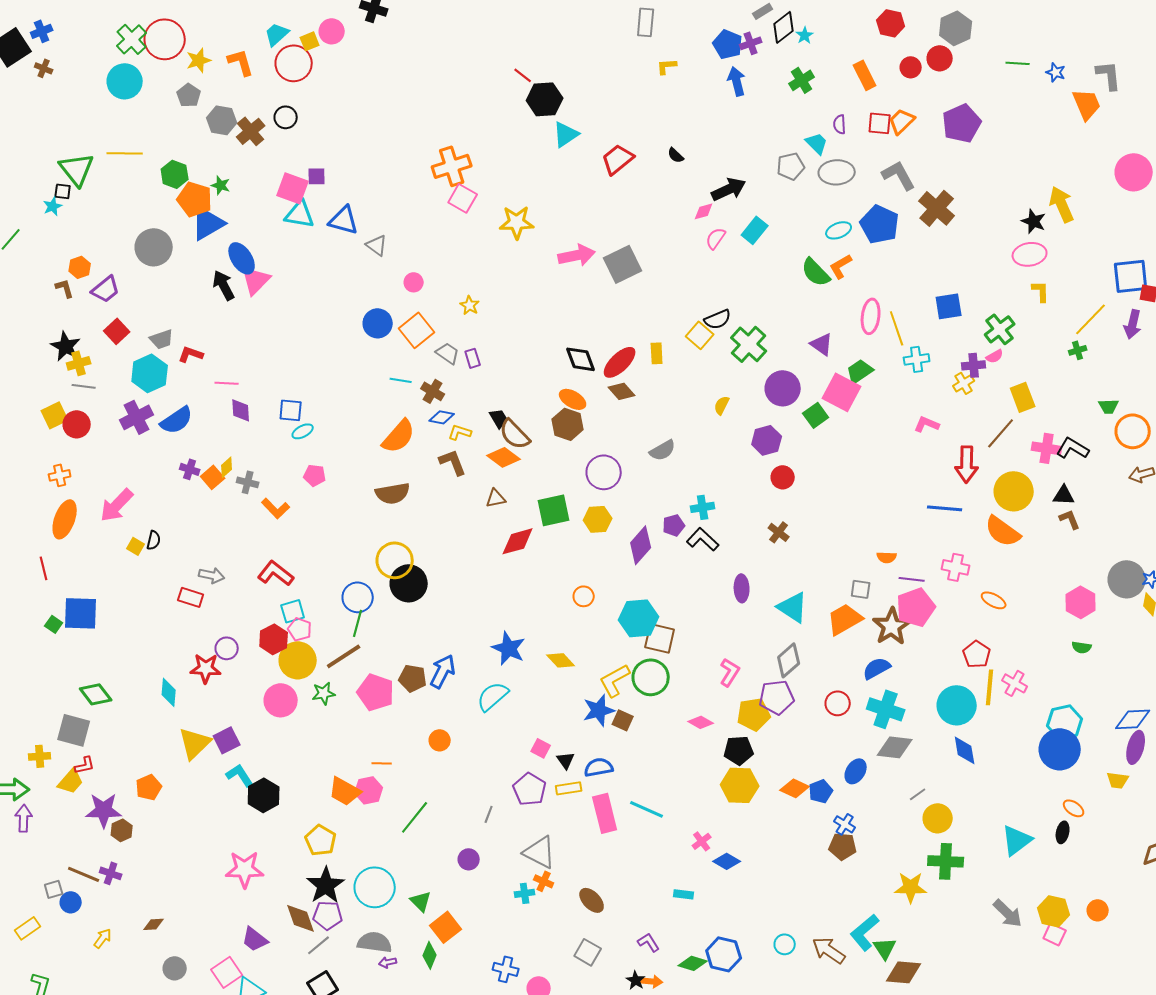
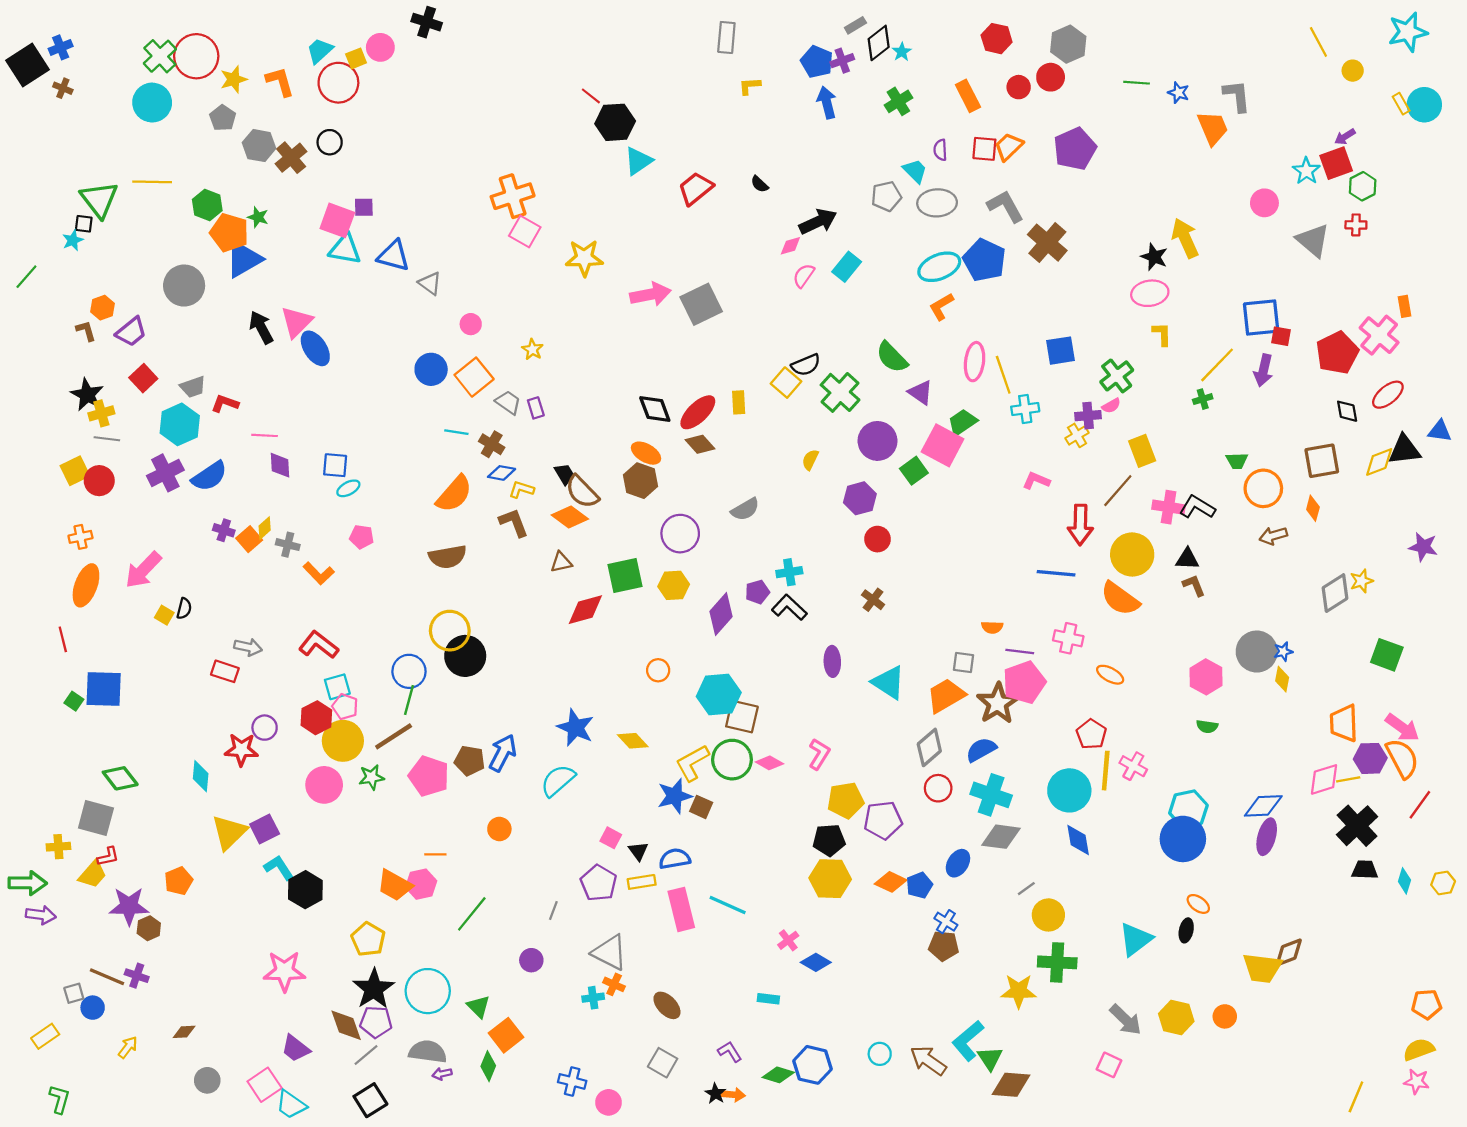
pink circle: (1134, 172) -> (1264, 203), size x0.7
cyan ellipse: (839, 230) -> (939, 267), size x1.5
blue ellipse: (242, 258) -> (315, 348), moved
green semicircle: (816, 272) -> (892, 357), moved
gray diamond: (789, 660) -> (929, 747), moved
purple pentagon: (777, 697) -> (883, 820), moved
pink diamond: (701, 722) -> (769, 763), moved
yellow trapezoid: (1118, 780) -> (1262, 968), moved, size x1.6
purple arrow: (24, 818) -> (41, 915), turned 96
pink square: (1055, 934) -> (1109, 1065), moved

